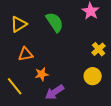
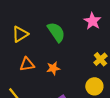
orange star: (42, 74) -> (53, 68), moved

